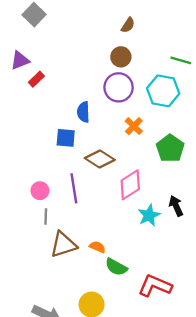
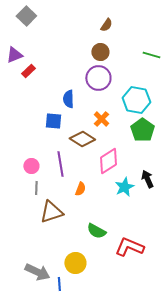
cyan hexagon: (163, 91) -> (136, 100), moved
orange cross: (134, 126) -> (101, 119), moved
orange semicircle: (97, 247) -> (80, 189), moved, turned 88

